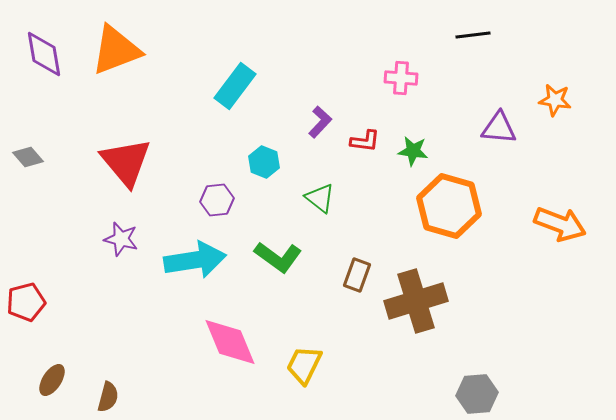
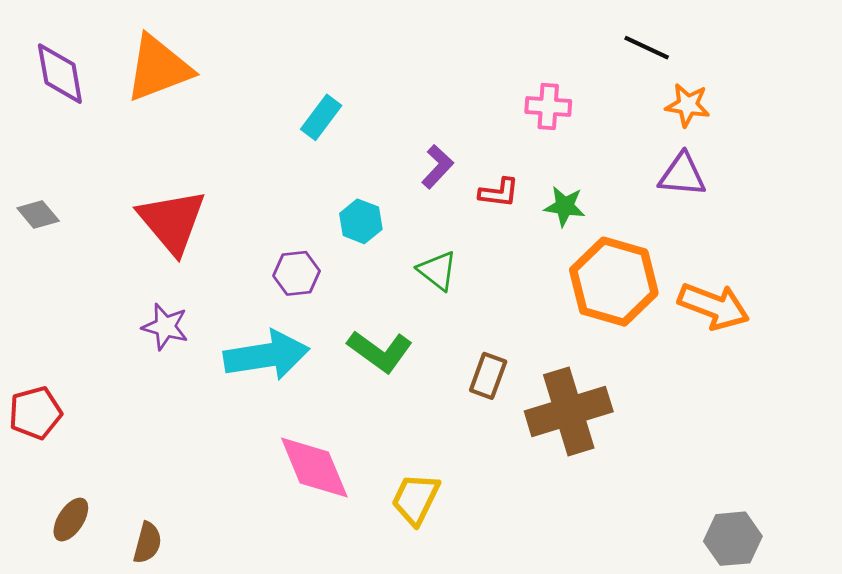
black line: (473, 35) -> (647, 48), turned 32
cyan rectangle: (235, 86) -> (321, 117), size x0.7
orange star: (555, 100) -> (688, 105), moved
orange arrow: (560, 224) -> (714, 306), moved
gray hexagon: (477, 394) -> (733, 539), moved

